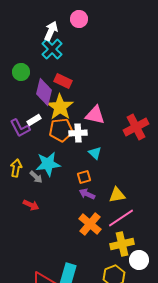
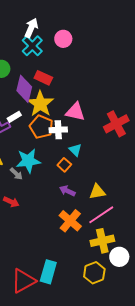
pink circle: (79, 19) -> (63, 39), moved
orange pentagon: (61, 130) -> (41, 127), turned 30
orange square: (84, 177) -> (64, 165), moved, turned -32

